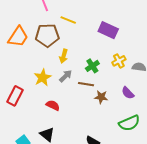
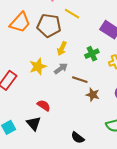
green cross: (92, 66) -> (92, 54), moved
red semicircle: (53, 105) -> (44, 105), moved

